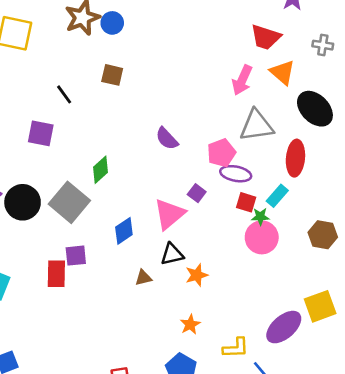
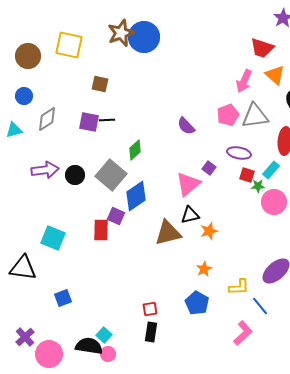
blue circle: (112, 23) -> (144, 37), size x1.8
brown square: (112, 75) -> (100, 84), moved
black line: (64, 94) -> (107, 120), moved, turned -56
pink pentagon: (221, 153) -> (228, 115), moved
black circle: (23, 202) -> (75, 175), size x0.7
blue diamond: (124, 231) -> (136, 196), moved, size x1.4
pink circle: (262, 237) -> (274, 202), moved
purple square: (76, 256) -> (116, 216), turned 30
brown triangle: (143, 278) -> (168, 233), size x2.0

